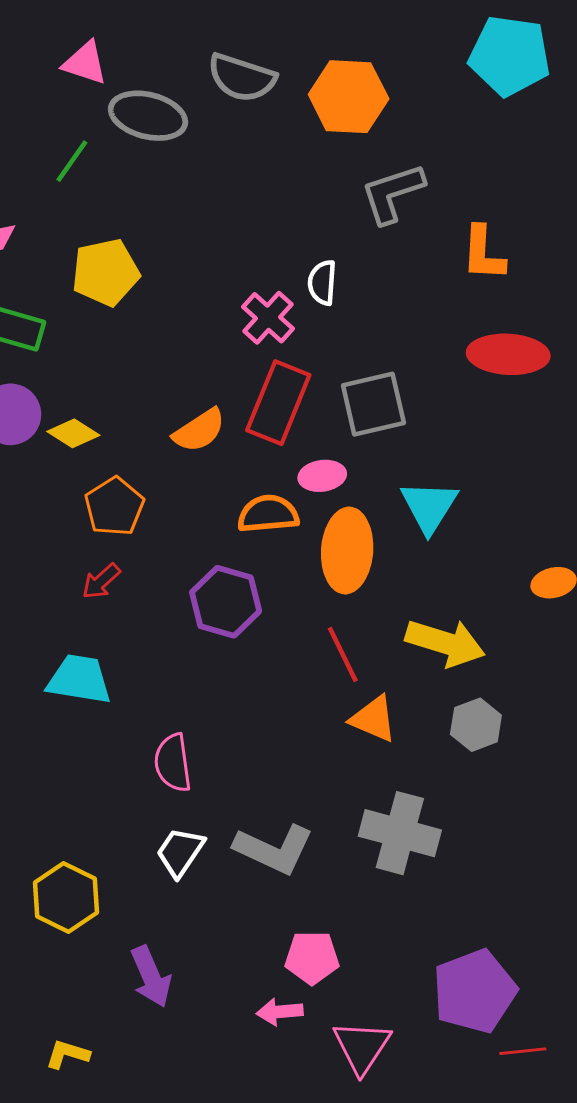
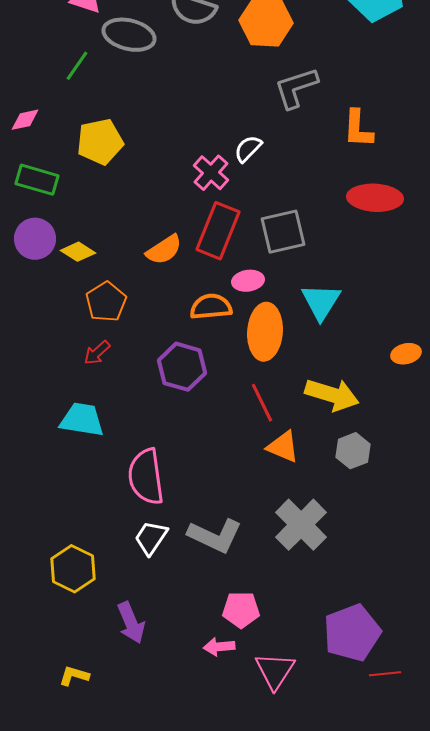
white semicircle: (322, 283) -> (248, 149), turned 40
pink semicircle: (173, 763) -> (146, 477), size x1.4
gray cross: (400, 833) -> (301, 525), turned 30

